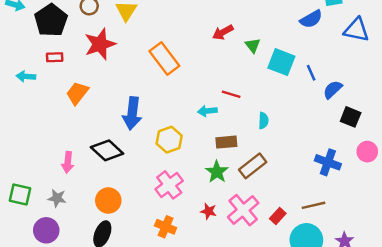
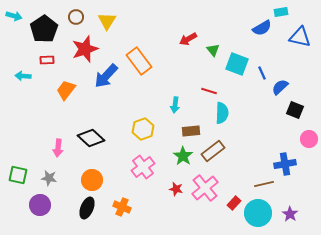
red line: (231, 94) -> (209, 91), moved
cyan arrow: (207, 111) -> (175, 105), turned -77
blue arrow: (132, 113) -> (106, 76), moved, turned 36
cyan semicircle: (263, 121) -> (222, 113), size x1.5
blue cross: (328, 162) -> (285, 164), moved, turned -30
red rectangle: (278, 216) -> (234, 203), moved
orange cross: (166, 227) -> (122, 207), moved

